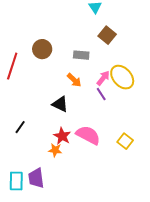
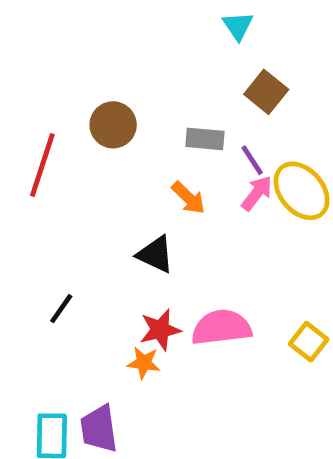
purple line: (101, 94) -> (252, 160), moved
pink semicircle: (88, 135) -> (221, 327), turned -35
red star: (62, 136) -> (160, 330), turned 30

